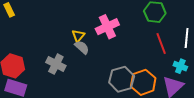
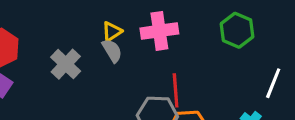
red line: (161, 44) -> (176, 90), moved

